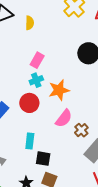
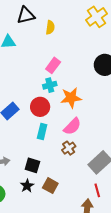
brown cross: (81, 130) -> (69, 148), moved
cyan rectangle: (30, 141) -> (42, 132), moved
black square: (43, 159) -> (32, 165), moved

